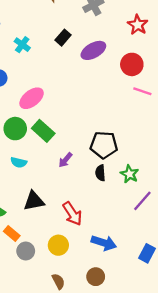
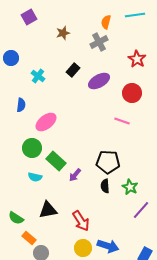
pink line: (142, 91) -> (122, 121), moved
green rectangle: (43, 131) -> (56, 161), moved
yellow circle: (58, 245) -> (83, 248), moved

